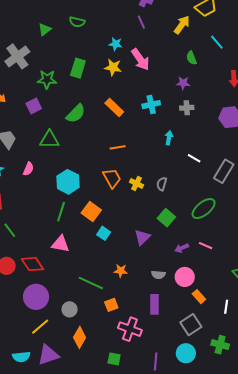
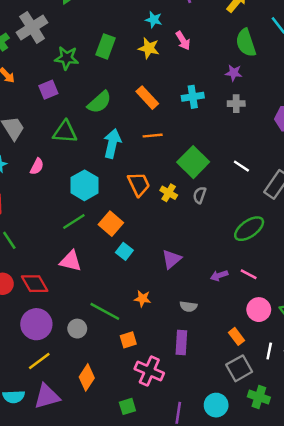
green semicircle: (191, 58) -> (246, 43), size x1.6
pink arrow: (140, 59) -> (183, 41), size x0.7
cyan arrow: (169, 138) -> (112, 143), moved, size x1.6
orange line: (118, 147) -> (153, 136), moved
green line: (61, 212) -> (74, 222), turned 36
green square: (166, 218) -> (193, 162), moved, size x1.4
pink circle: (185, 277) -> (259, 310), moved
gray circle: (70, 309) -> (77, 329), moved
gray square: (191, 325) -> (239, 368), moved
green square: (114, 359) -> (127, 406), turned -32

